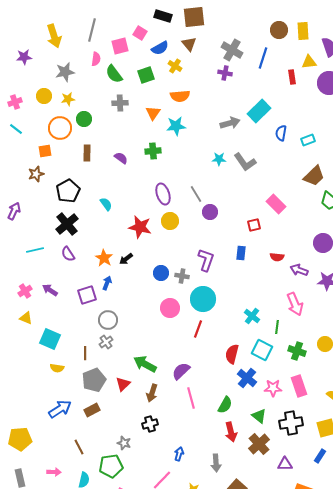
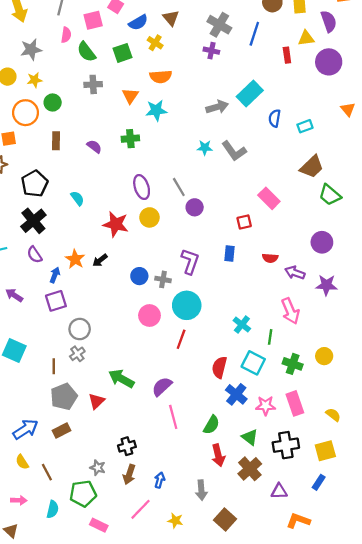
blue arrow: (107, 283) -> (55, 275), moved
yellow semicircle: (57, 368) -> (22, 462), moved, turned 48
brown arrow: (152, 393) -> (129, 474), moved

